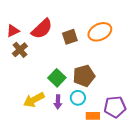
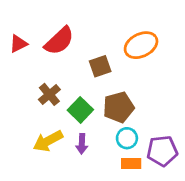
brown square: (70, 37) -> (100, 66), moved
brown cross: (20, 50) -> (49, 94), moved
cyan circle: (78, 98) -> (127, 138), moved

